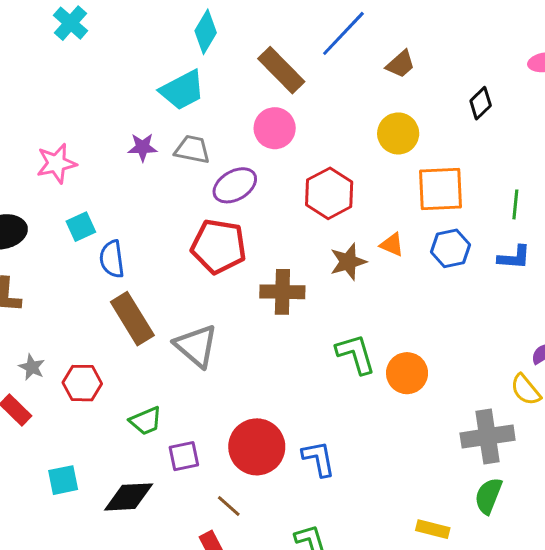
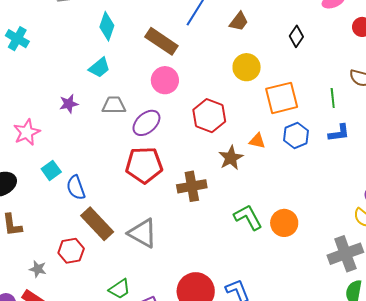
cyan trapezoid: (182, 90) -> (99, 68), size x0.7
purple star: (143, 147) -> (69, 104), moved
red hexagon: (82, 383) -> (71, 251), moved

